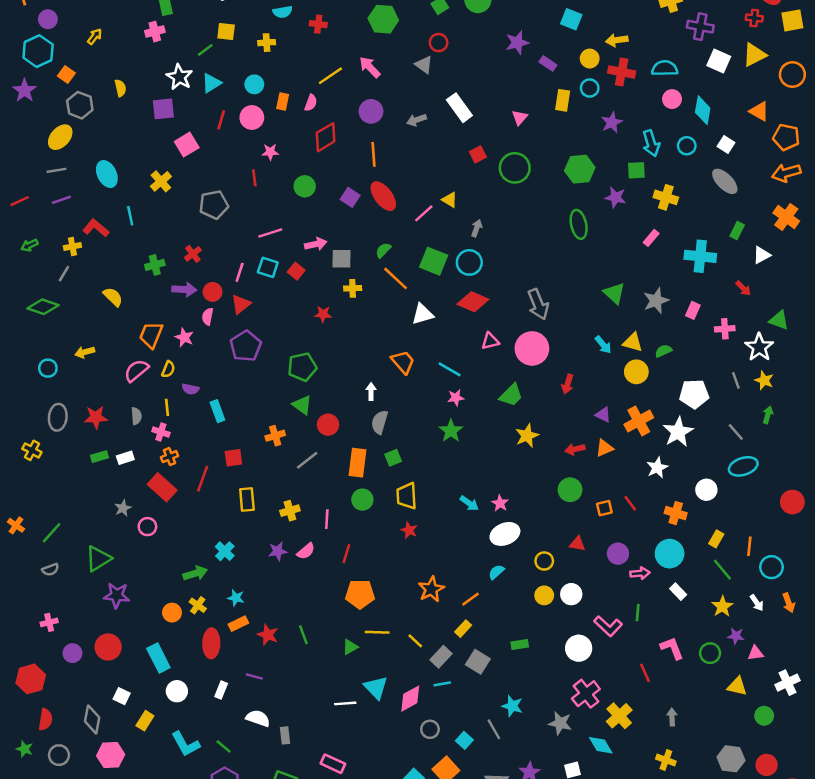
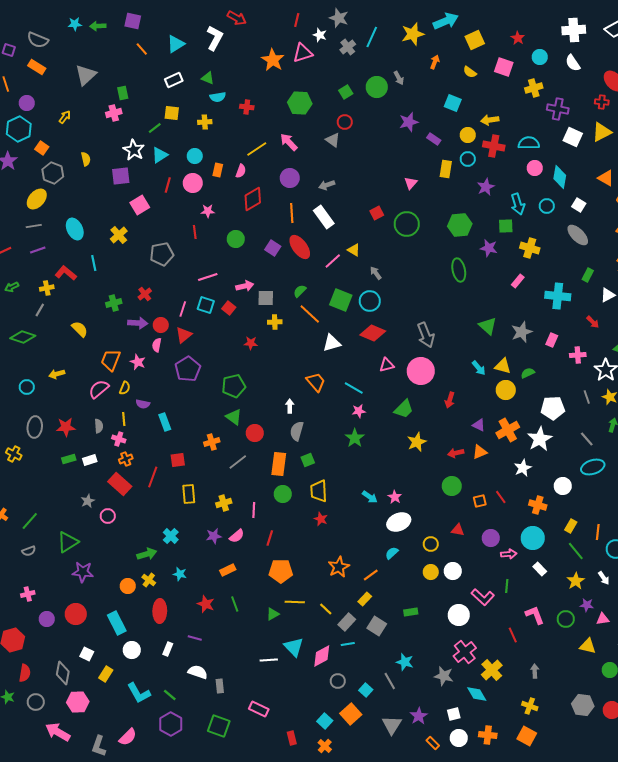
white rectangle: (459, 108) -> (324, 217), moved
gray arrow: (477, 228) -> (376, 273), turned -56
orange rectangle: (238, 624) -> (228, 570), moved

